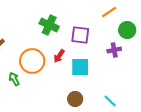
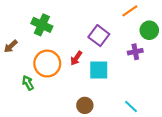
green cross: (49, 25) -> (42, 25), moved
purple square: (80, 35) -> (99, 36), turned 30
brown circle: (75, 99) -> (85, 105), moved

